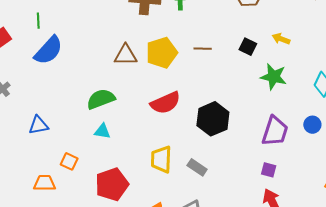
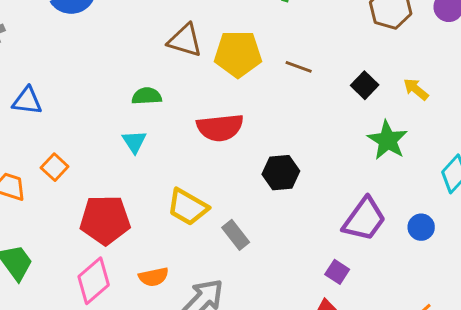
green semicircle: (101, 99) -> (147, 96), moved, size x0.7
black hexagon: (213, 119) -> (281, 173), size x0.7
cyan triangle: (102, 131) -> (134, 142), moved, turned 30
yellow trapezoid: (161, 159) -> (188, 207), turned -80

